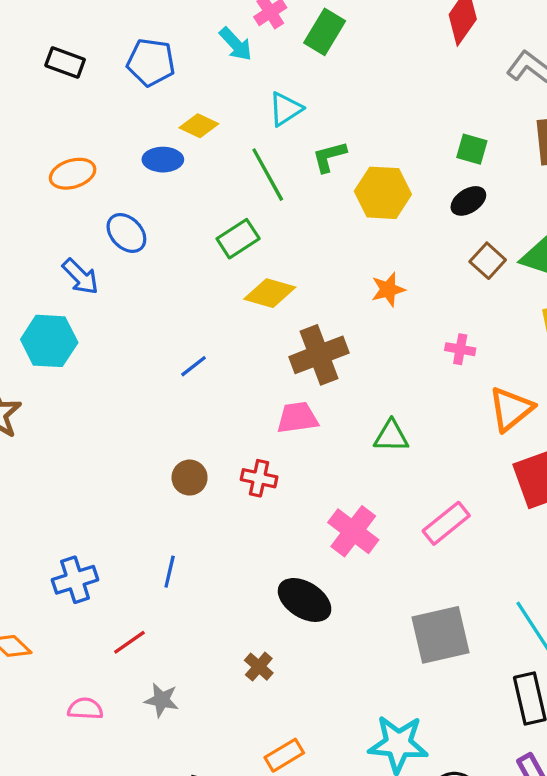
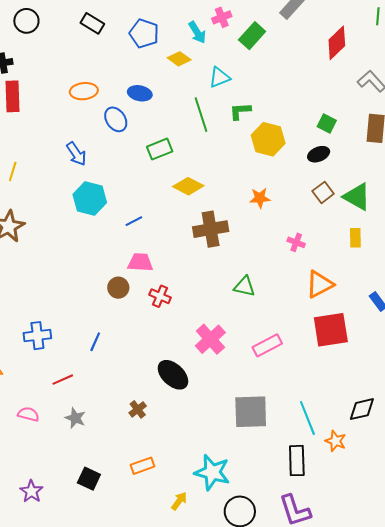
yellow diamond: (199, 126) -> (179, 59), moved
blue ellipse: (126, 233) -> (116, 119), moved
green rectangle: (238, 239) -> (160, 149), moved
cyan hexagon: (49, 341) -> (90, 198), moved
pink trapezoid: (297, 418) -> (140, 262), moved

